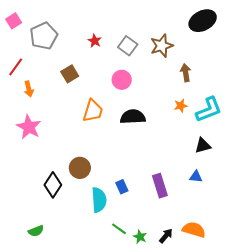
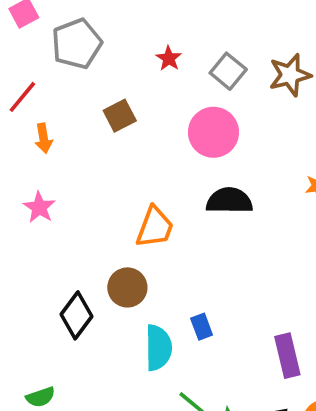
pink circle: (122, 80) -> (213, 132), size x1.4
orange trapezoid: (93, 111) -> (155, 227), moved
pink star: (29, 127) -> (39, 207), size x0.7
purple rectangle: (160, 186) -> (287, 356), moved

